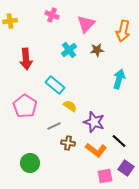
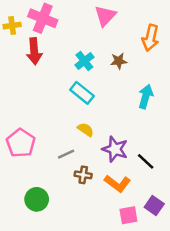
pink cross: (52, 15) -> (43, 18), moved, size x1.6
pink triangle: (86, 24) -> (105, 16), moved
red arrow: (26, 59) -> (34, 51), moved
cyan rectangle: (55, 85) -> (82, 93), moved
pink pentagon: (25, 106) -> (21, 143), moved
black line: (119, 141) -> (146, 161), moved

